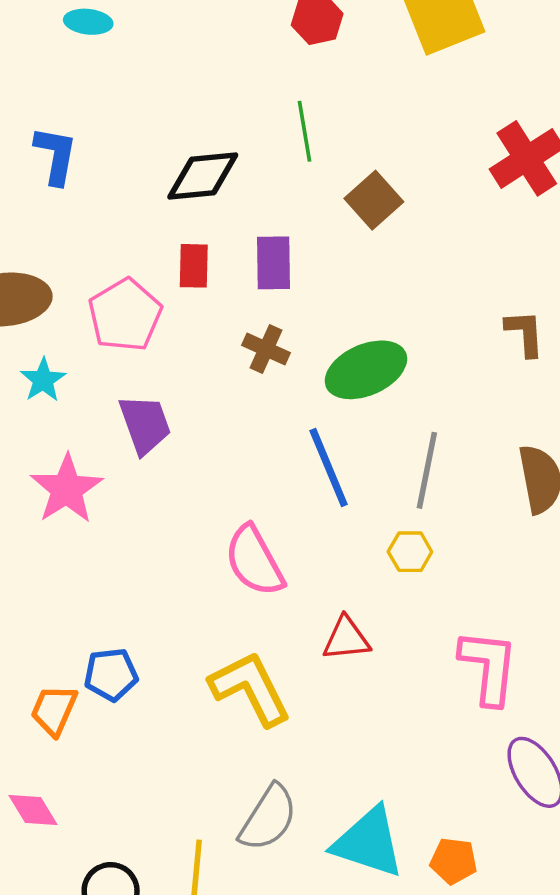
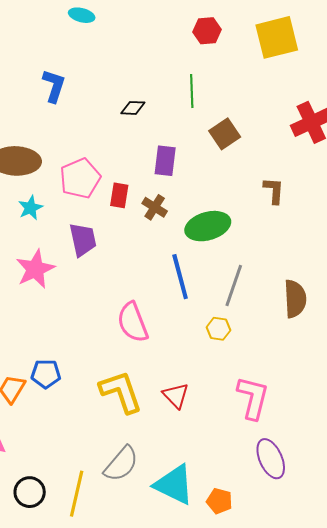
black diamond: (203, 176) -> (133, 108), size x0.6
red rectangle: (194, 266) -> (119, 195), moved
brown L-shape: (525, 333) -> (274, 190), moved
red triangle: (346, 639) -> (176, 396), moved, turned 44

